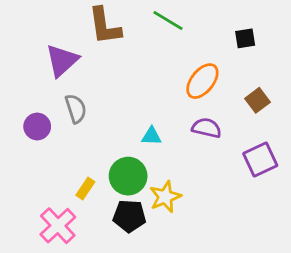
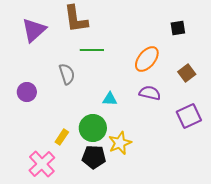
green line: (168, 20) -> (92, 50), moved, turned -30
purple triangle: (62, 60) -> (34, 30), moved
gray semicircle: (76, 109) -> (67, 74), moved

